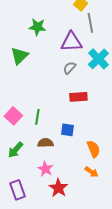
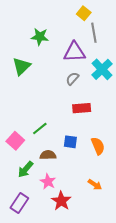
pink square: (13, 116) -> (15, 141), moved
green line: (37, 117) -> (40, 129), turned 42
orange semicircle: (93, 149) -> (98, 146), moved
green arrow: (15, 150) -> (26, 169), moved
purple rectangle: (17, 190) -> (19, 203), turned 54

